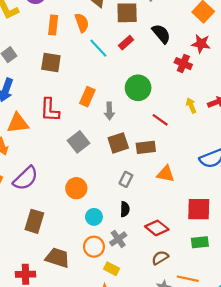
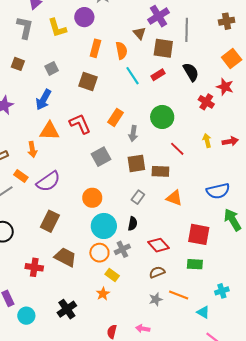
red L-shape: (50, 110) -> (80, 124), turned 145
cyan circle: (94, 217) -> (104, 226), size x1.6

